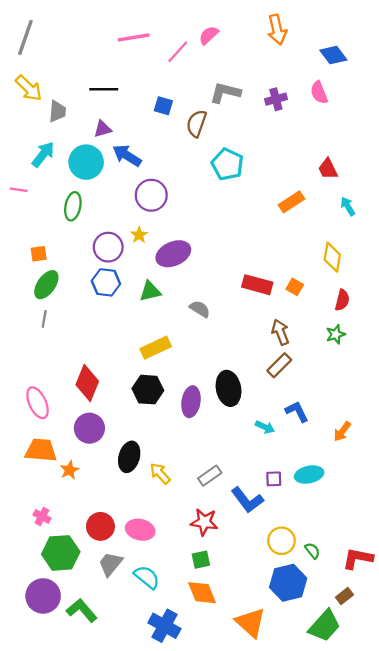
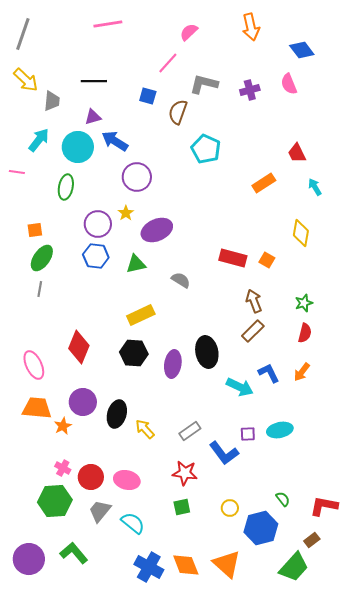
pink line: (134, 37) -> (108, 24), moved
pink line: (178, 52) -> (168, 63), moved
red semicircle: (342, 300) -> (305, 333), moved
cyan arrow: (265, 427) -> (240, 387), size x1.5
purple circle: (89, 428) -> (83, 402), moved
orange arrow: (342, 431) -> (302, 372), moved
pink cross: (42, 516) -> (63, 468), moved
yellow circle: (281, 541) -> (230, 508), moved, size x0.7
orange diamond: (202, 593) -> (186, 565), moved
purple circle: (43, 596) -> (29, 559), moved

